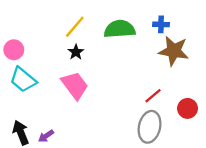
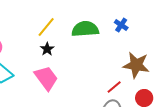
blue cross: (161, 24) -> (121, 25), turned 32
brown star: (174, 51) -> (136, 65), moved

